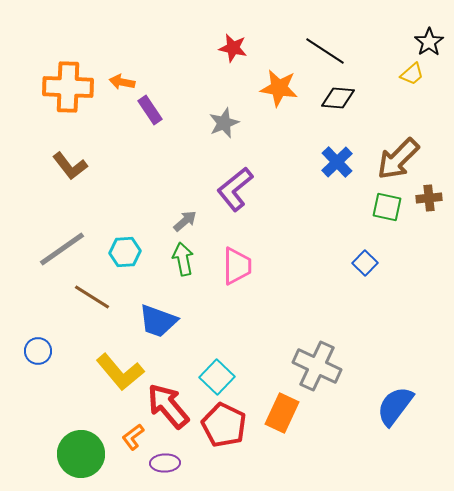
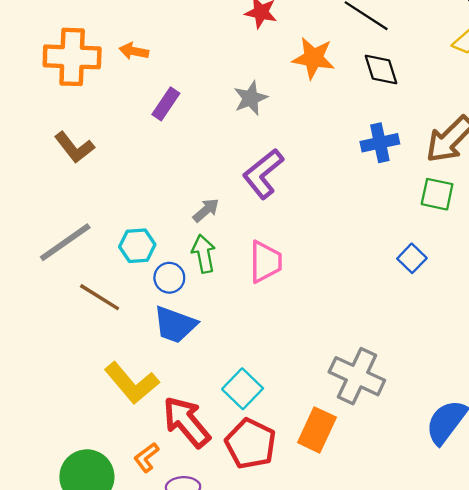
black diamond: (338, 98) -> (381, 70), turned 68
purple rectangle: (150, 110) -> (166, 104), moved, turned 68
blue cross: (337, 162) -> (380, 143), turned 32
blue circle: (38, 351) -> (169, 278), moved

